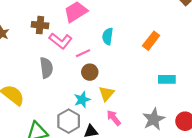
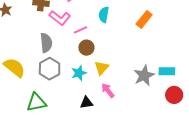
cyan rectangle: (167, 79) -> (167, 71), moved
gray star: (154, 119) -> (144, 76), moved
gray hexagon: (69, 121) -> (50, 69), moved

